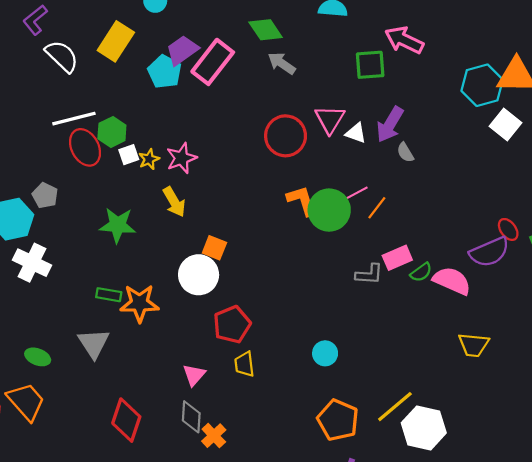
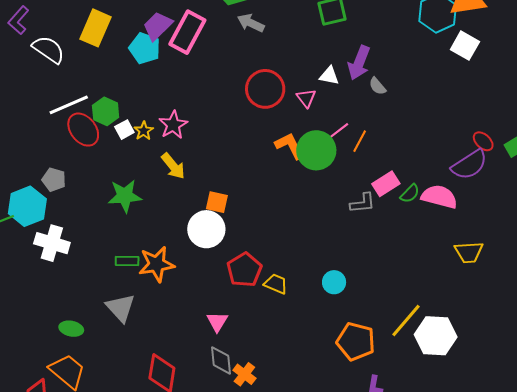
pink triangle: (330, 119) -> (306, 98), moved, size x0.7
yellow trapezoid: (244, 364) -> (276, 284), moved, turned 130

